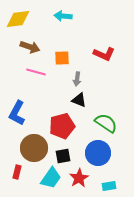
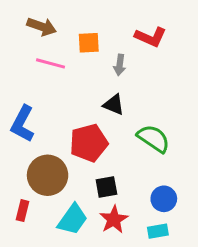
gray arrow: (77, 79) -> (120, 65), moved
blue circle: (98, 153) -> (164, 199), moved, size x0.7
black square: (63, 156) -> (106, 187), moved

